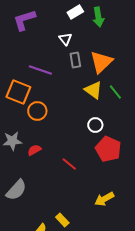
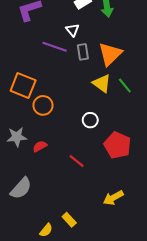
purple line: (40, 70) -> (55, 47), moved
white circle: (95, 125) -> (90, 120), moved

